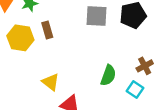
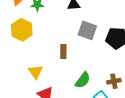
brown rectangle: (47, 30) -> (63, 51), moved

